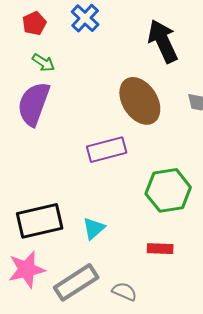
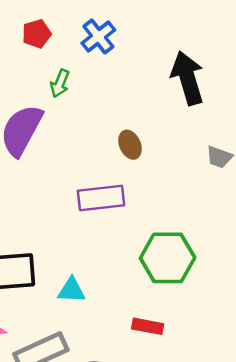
green arrow: (43, 63) -> (60, 83), moved, turned 70
brown ellipse: (140, 101) -> (130, 145), moved, size x0.5
cyan triangle: (94, 228) -> (71, 290), turned 35

